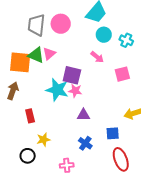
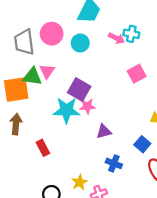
cyan circle: (104, 35) -> (80, 43), moved
pink arrow: (97, 57) -> (116, 38), moved
purple square: (72, 75) -> (79, 89), turned 30
blue square: (113, 133) -> (142, 144), turned -32
yellow star: (43, 140) -> (80, 182), moved

